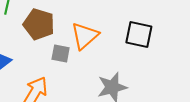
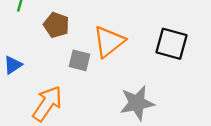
brown pentagon: (39, 24) -> (56, 25), size x0.7

